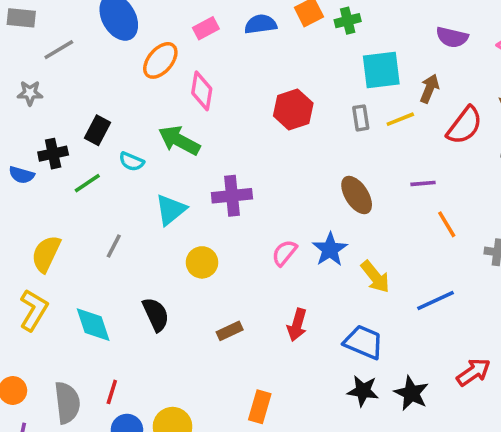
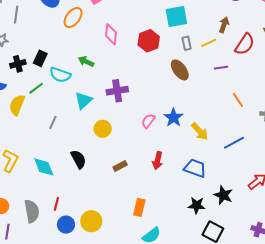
gray line: (59, 50) -> (16, 15), turned -48
cyan square: (381, 70) -> (176, 17), moved
pink diamond: (202, 91) -> (111, 34), moved
green arrow: (179, 140) -> (86, 62), size x0.7
black cross: (53, 154) -> (18, 64), moved
cyan semicircle: (132, 162) -> (60, 75), size x1.5
purple line: (423, 183) -> (221, 68), moved
brown ellipse: (357, 195) -> (180, 70), moved
yellow semicircle: (46, 254) -> (17, 105), moved
black star: (363, 391) -> (197, 205), moved

